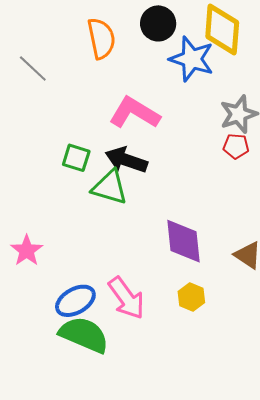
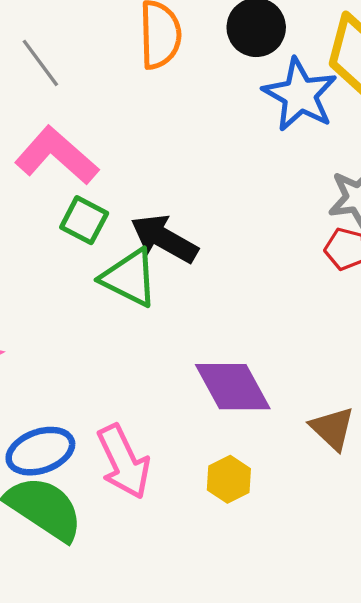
pink L-shape: (135, 113) -> (57, 156), moved
purple diamond: (184, 241) -> (233, 387), turned -33

